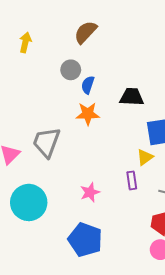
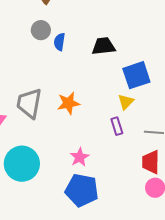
orange star: (88, 114) -> (68, 103), moved
pink star: (90, 192) -> (80, 157), moved

